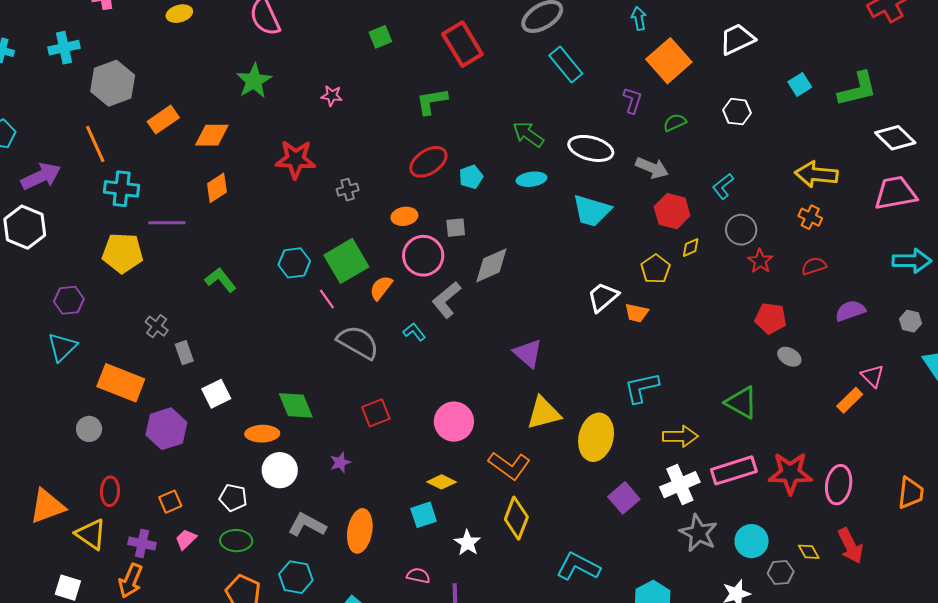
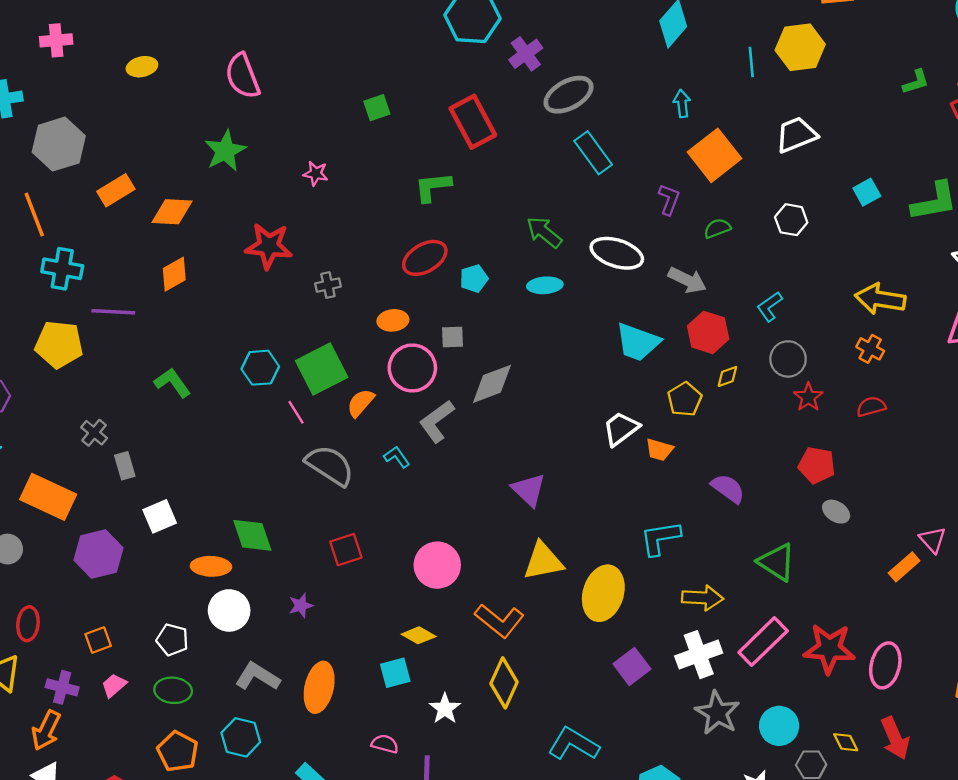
cyan trapezoid: (592, 211) -> (638, 342), moved
purple semicircle: (850, 311) -> (728, 488), moved, turned 52
pink rectangle: (734, 470) -> (763, 642), turned -30

